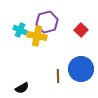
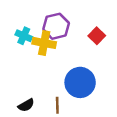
blue circle: (81, 69) -> (80, 82), moved
brown line: (58, 76) -> (57, 105), moved

